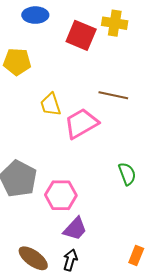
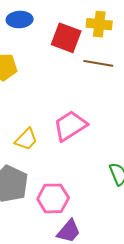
brown line: (113, 95) -> (98, 63), moved
yellow trapezoid: (51, 105) -> (26, 139), moved, turned -115

